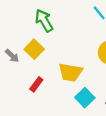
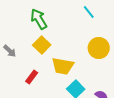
yellow square: (34, 49) -> (42, 45), moved

